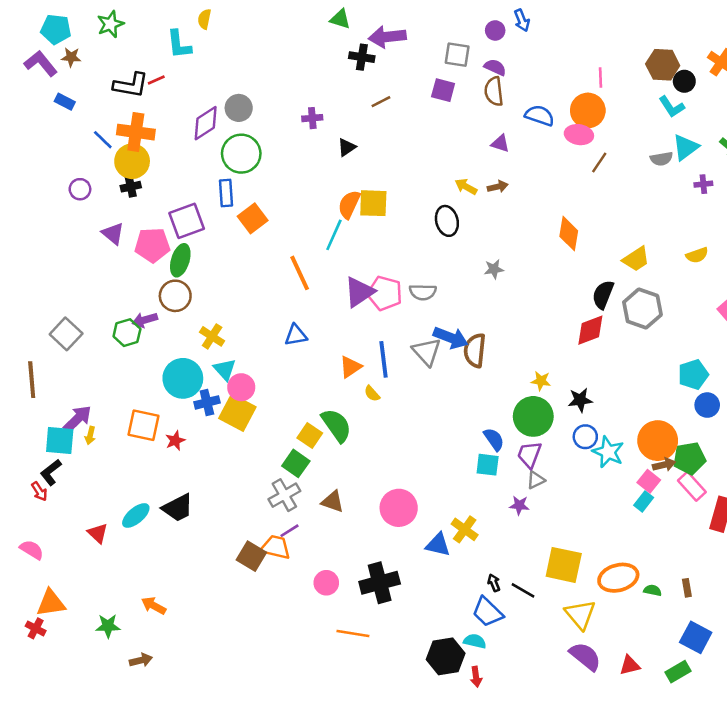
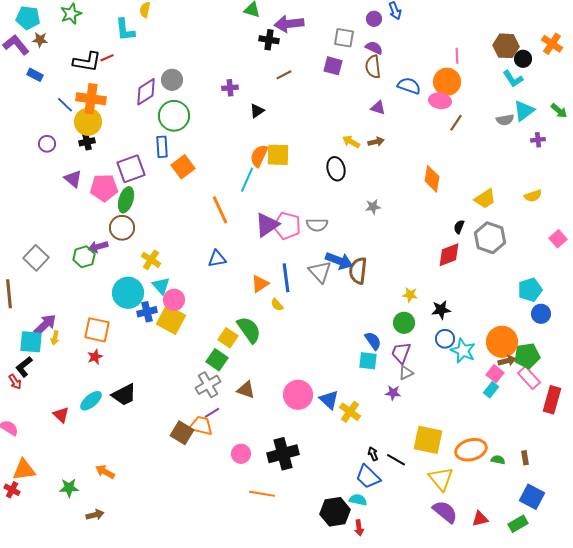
black semicircle: (603, 295) -> (459, 227), size x0.6
green circle: (533, 416) -> (404, 323), size x0.7
red star: (175, 441) -> (95, 357), moved
blue triangle: (438, 545) -> (329, 400), moved, turned 30

